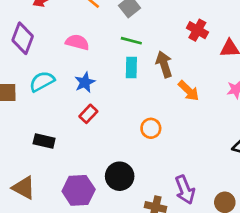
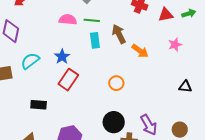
pink semicircle: (77, 42) -> (68, 20), moved
red rectangle: (88, 114) -> (68, 80), size x1.5
black circle: (120, 176) -> (114, 122), moved

